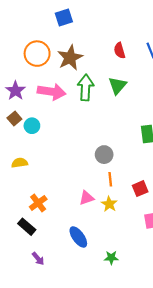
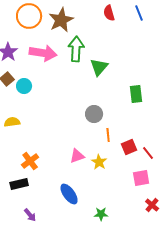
green triangle: (117, 86) -> (99, 67), moved
orange line: (110, 179) -> (108, 135), moved
black rectangle: (27, 227) -> (19, 184), turned -54

